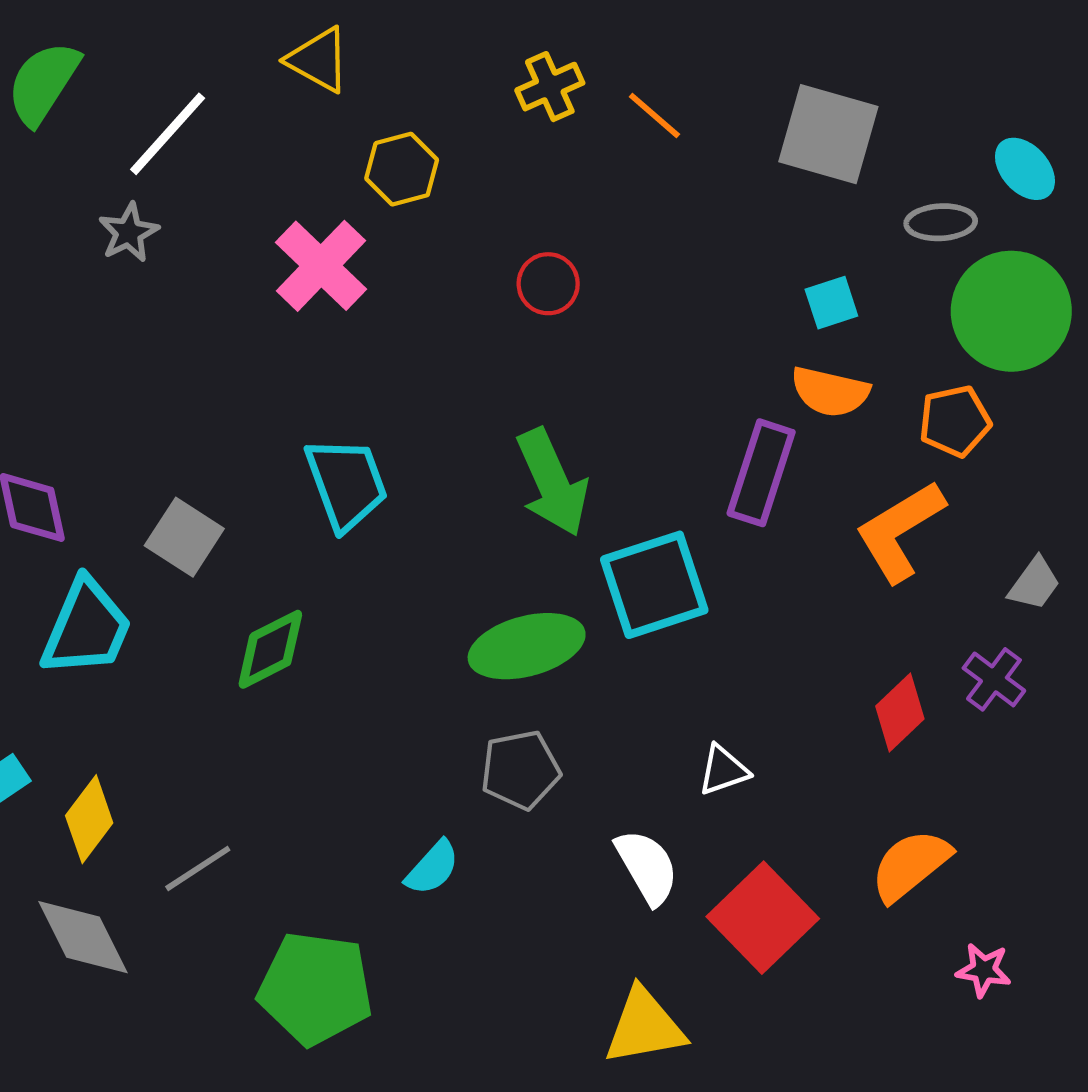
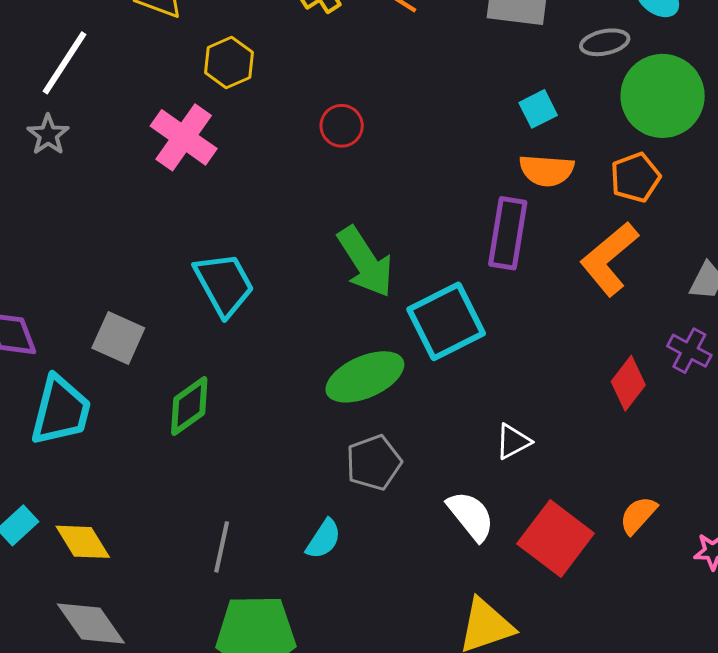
yellow diamond: (89, 819) -> (83, 542), turned -60
orange semicircle: (910, 865) -> (638, 515), moved, size x0.7
gray line: (198, 868) -> (222, 547), moved, turned -36

